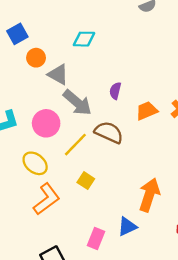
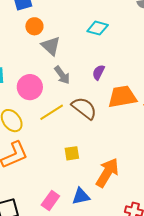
cyan diamond: (84, 39) -> (98, 28), moved
gray arrow: (77, 103) -> (62, 75), size x0.7
orange trapezoid: (147, 111) -> (122, 97), size x1.4
yellow square: (86, 181) -> (72, 153), moved, turned 35

